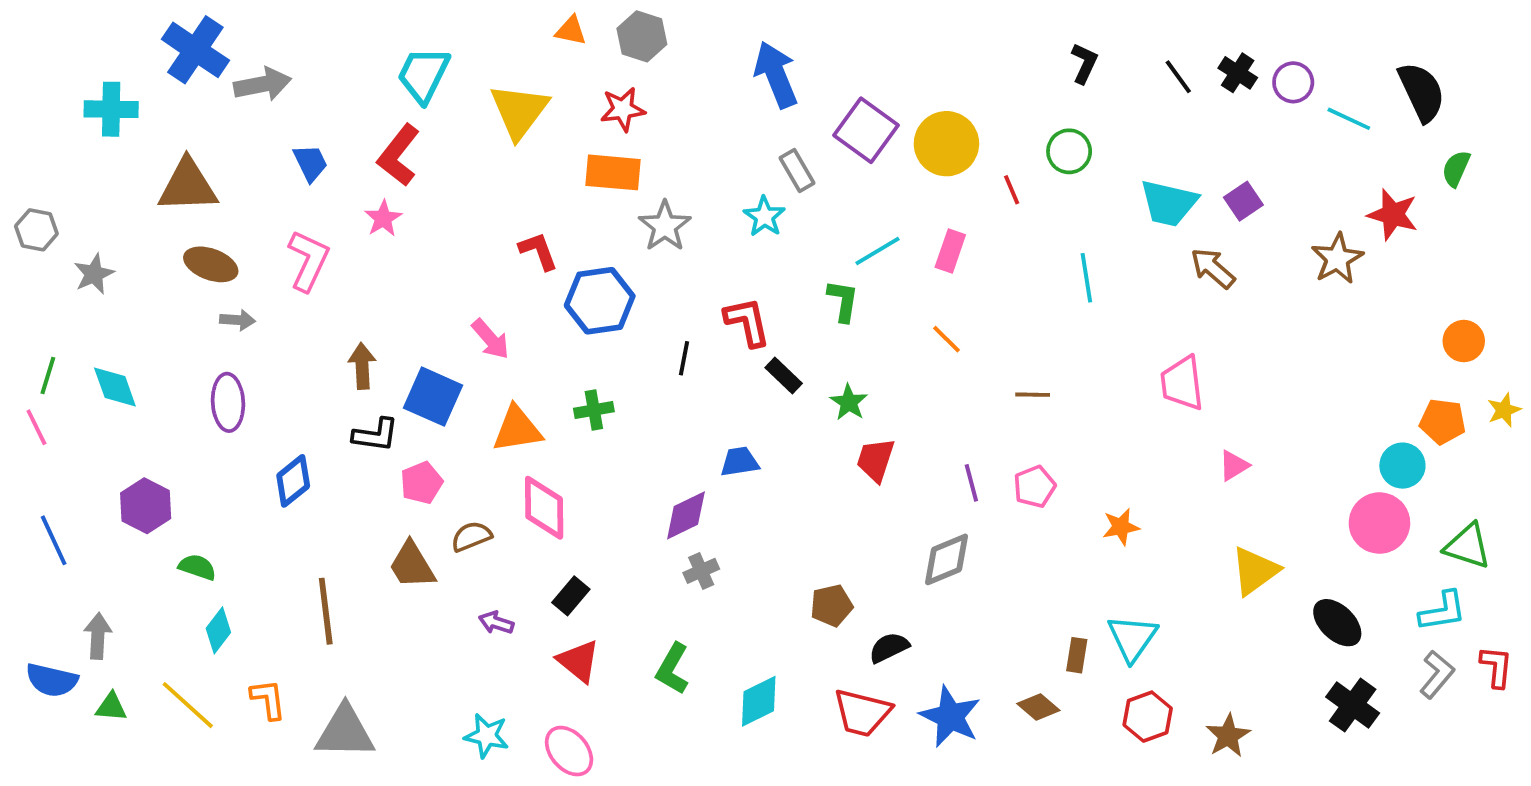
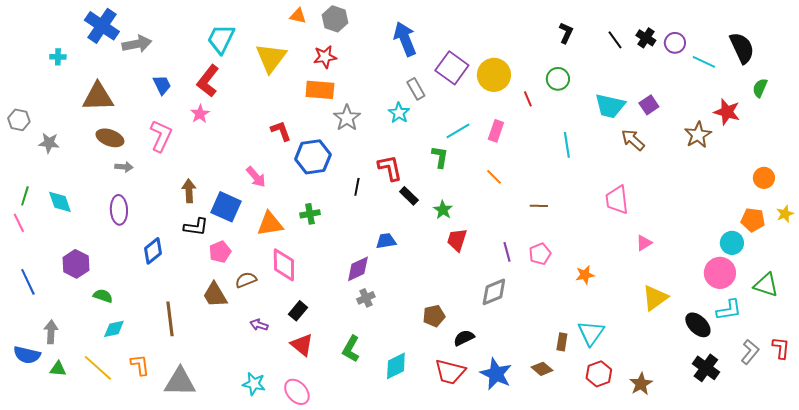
cyan cross: (111, 109) -> (58, 57), size x0.6
gray star: (94, 274) -> (49, 143), turned 30
cyan L-shape: (1443, 611) -> (729, 310), moved
cyan diamond: (218, 630) -> (114, 329), turned 40

